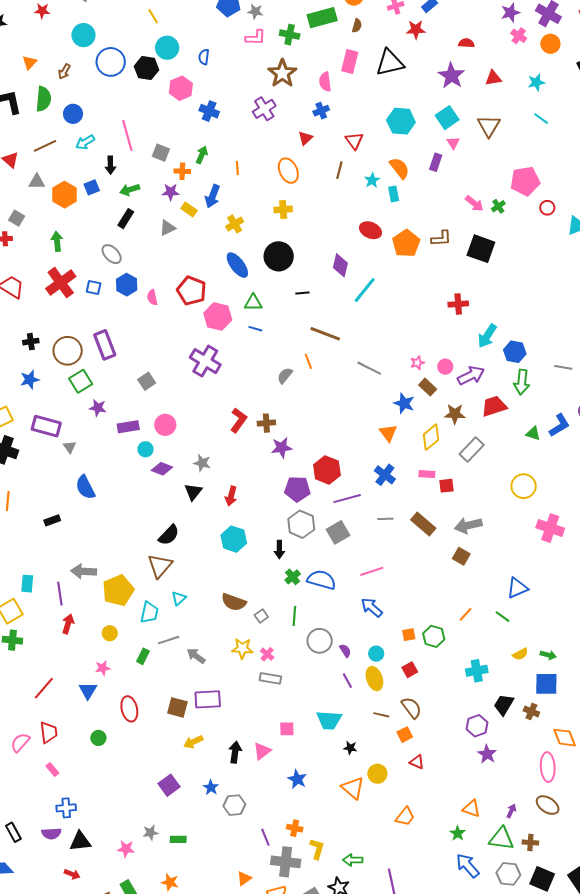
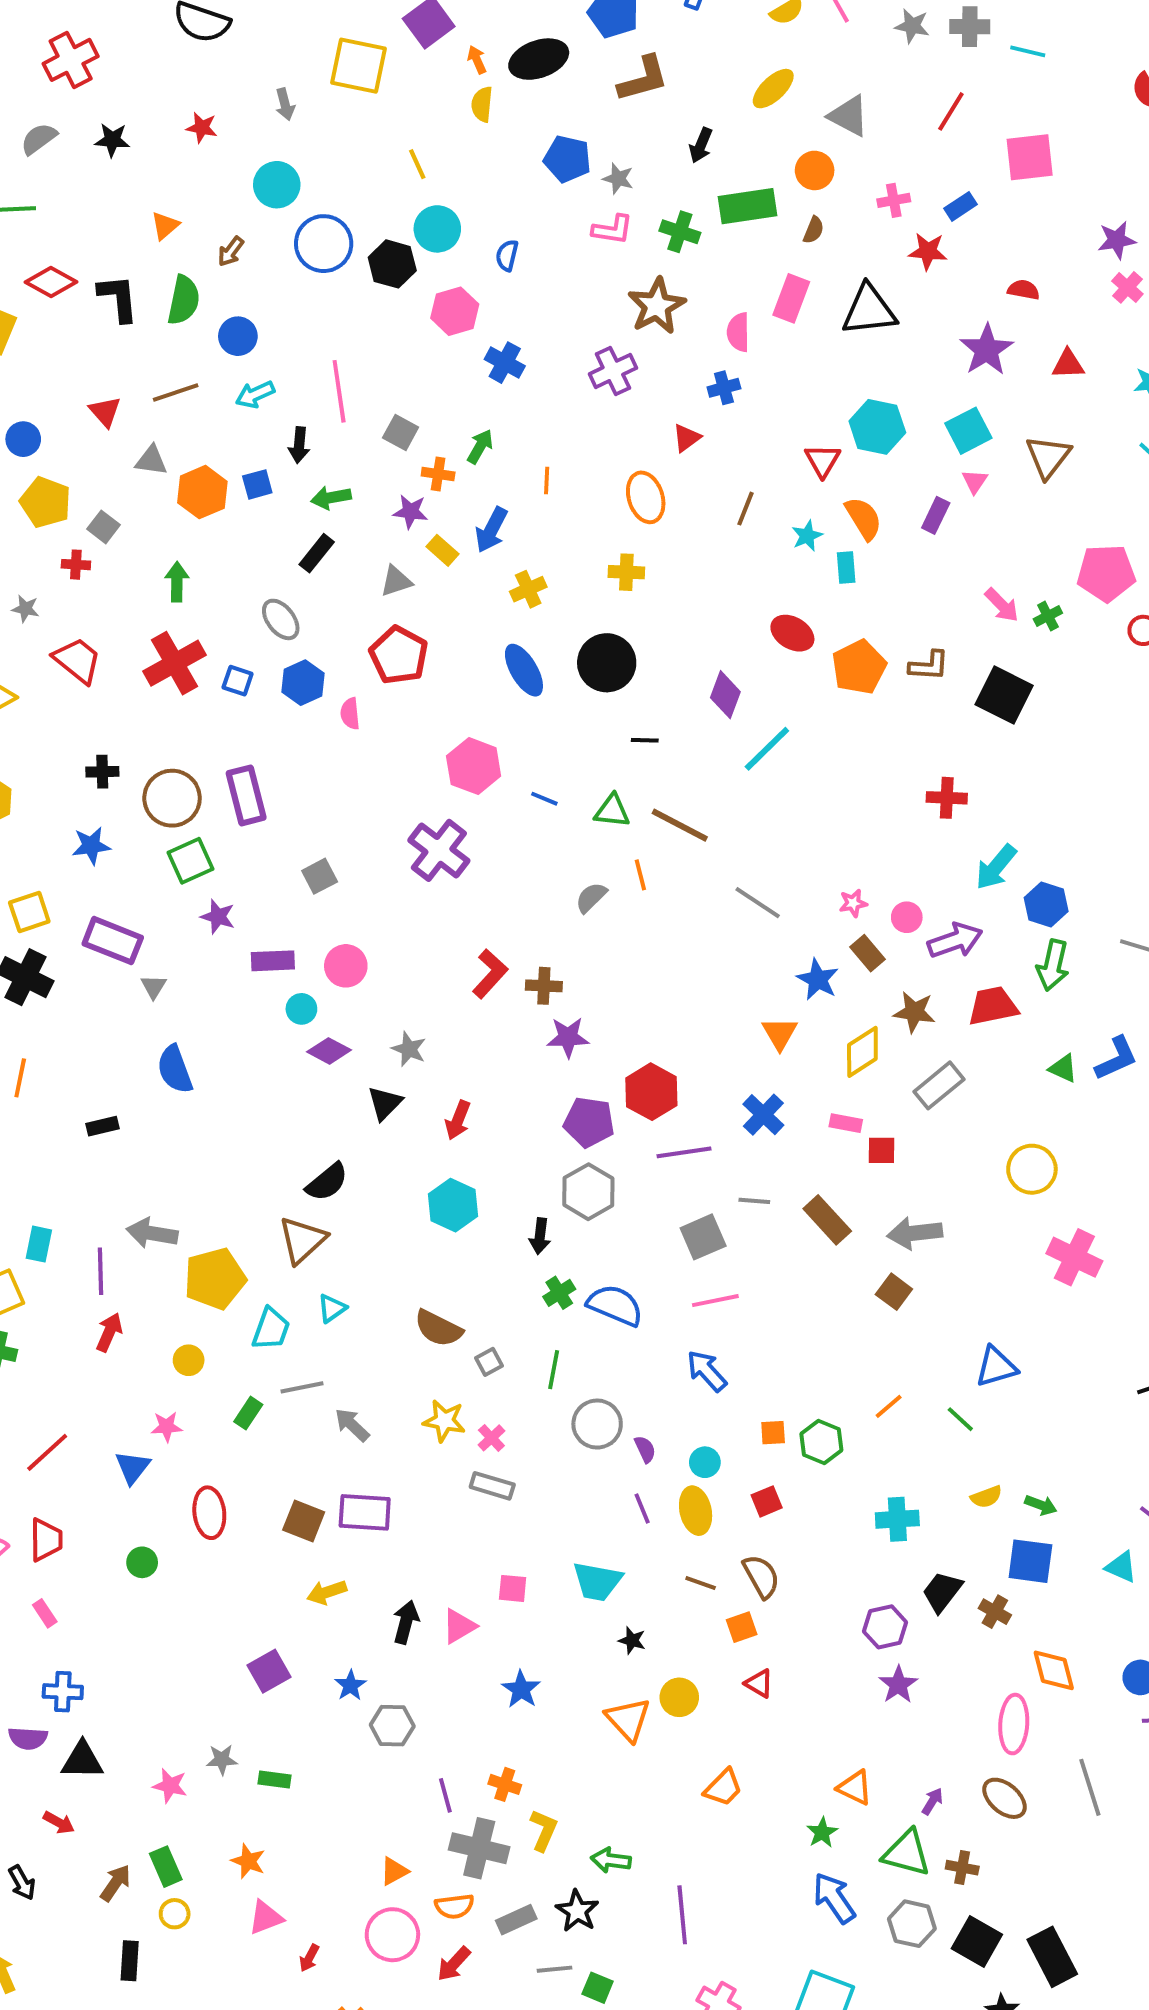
red triangle: (354, 141) -> (823, 460), moved
red pentagon: (192, 291) -> (399, 655), moved
green triangle: (253, 303) -> (612, 811), moved
gray square: (338, 532) -> (703, 1237), moved

